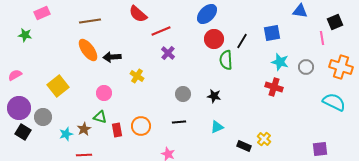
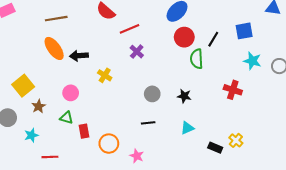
red cross: (274, 87) -> (233, 90), moved
orange circle: (141, 126) -> (109, 144), moved
brown star: (84, 129) -> (39, 106), moved

